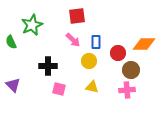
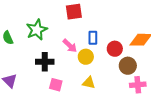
green star: (32, 25) -> (37, 30), moved
pink arrow: (73, 40) -> (70, 46), moved
pink cross: (127, 90) -> (138, 85), moved

